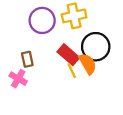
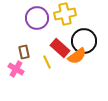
orange semicircle: (88, 64) -> (77, 56), turned 84
yellow line: (72, 71) -> (47, 62), moved

